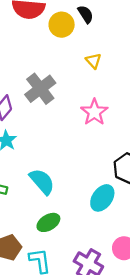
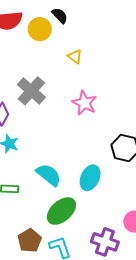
cyan ellipse: (102, 198) -> (90, 178), moved
green ellipse: (48, 222) -> (61, 211), size x1.4

